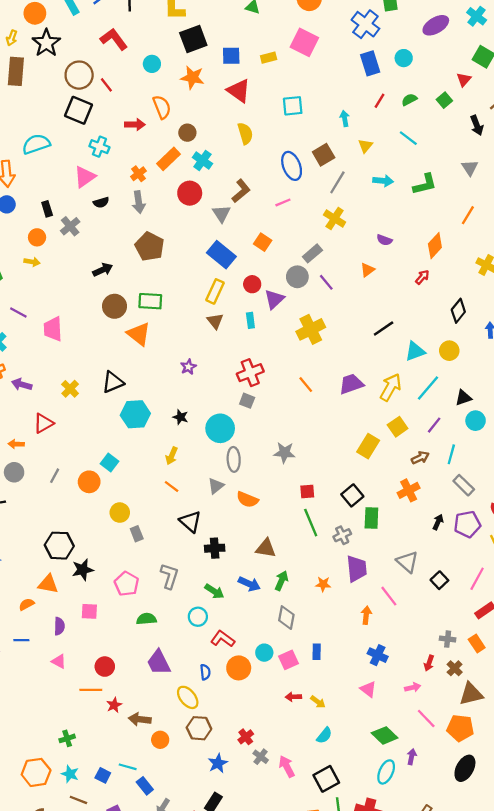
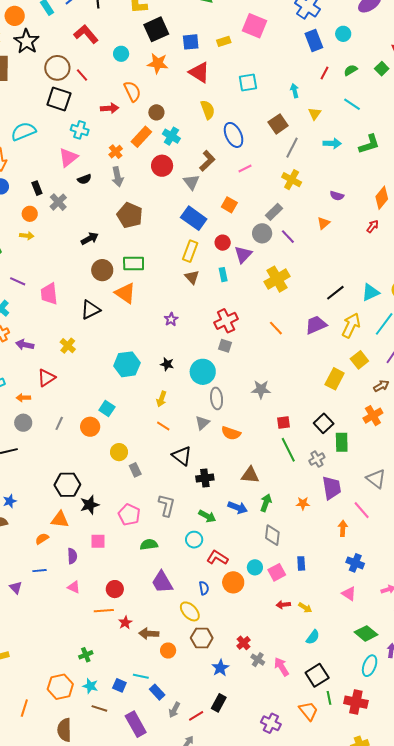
blue ellipse: (292, 166) -> (234, 135), moved
black line: (384, 328) -> (335, 293), moved
black triangle: (113, 382) -> (90, 310), moved

